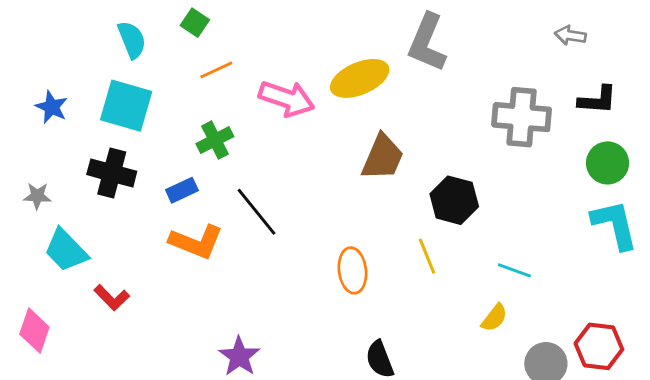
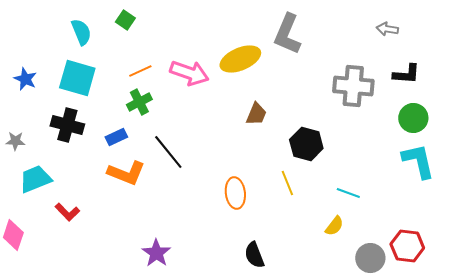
orange line: (216, 70) -> (140, 71), moved
brown trapezoid: (383, 157) -> (256, 114), size x0.7
cyan trapezoid: (66, 250) -> (35, 179), turned 112

